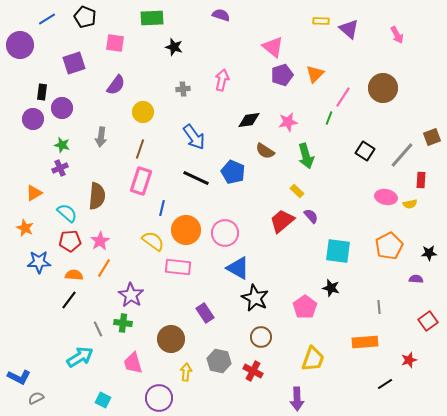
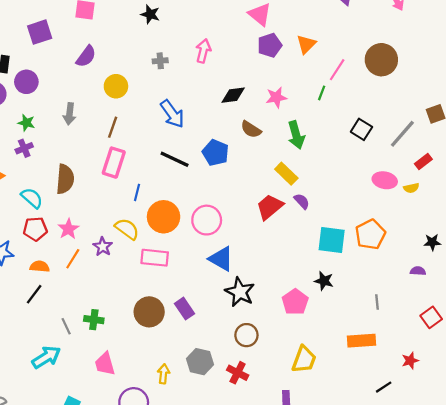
red rectangle: (421, 180) -> (423, 161), turned 49
yellow rectangle: (297, 191) -> (286, 174), size x1.5
orange pentagon: (389, 246) -> (370, 234), moved
purple star: (131, 295) -> (103, 247), moved, size x0.7
brown circle: (171, 339) -> (149, 312), moved

